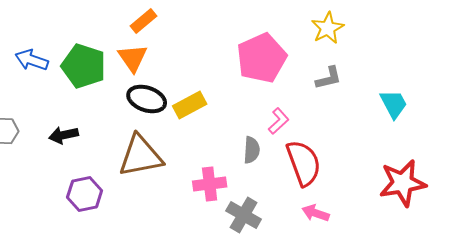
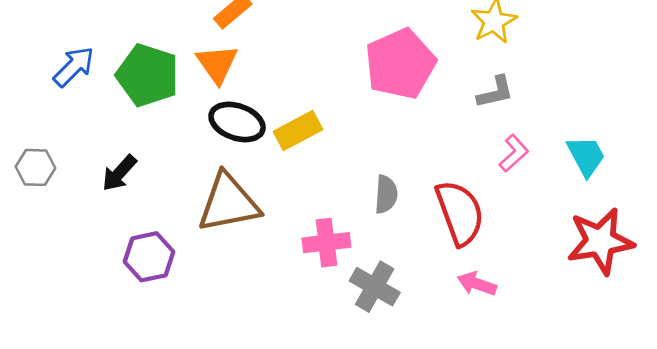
blue arrow: (32, 60) -> (74, 67), turned 116
cyan trapezoid: (394, 104) -> (586, 156), moved
pink L-shape: (279, 121) -> (514, 153), moved
black arrow: (64, 135) -> (119, 173), turned -36

